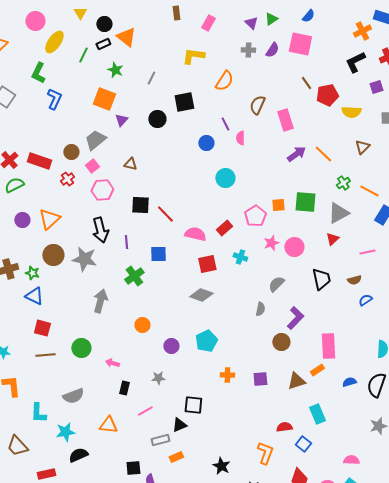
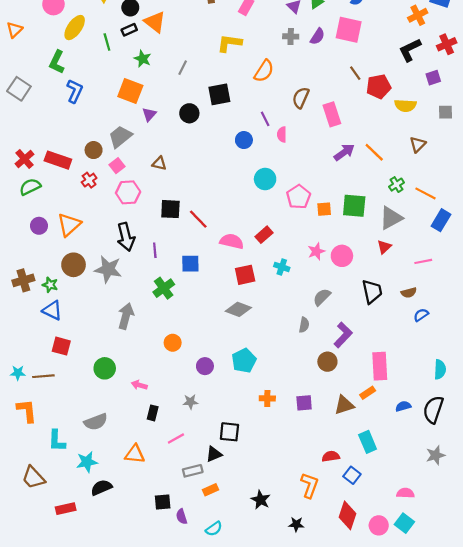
green line: (83, 55) -> (107, 42), turned -42
pink pentagon: (255, 216) -> (298, 197), moved
brown line: (45, 355) -> (43, 376), moved

